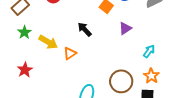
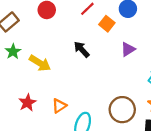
orange triangle: (70, 53) -> (59, 106), moved
red star: (25, 70) -> (27, 103), moved

